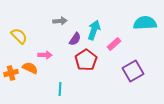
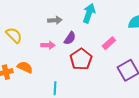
cyan arrow: (94, 30) -> (89, 13), moved
pink arrow: (45, 55) -> (48, 45), moved

